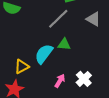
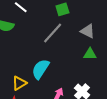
green triangle: (64, 44) -> (90, 54), moved

